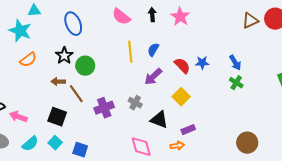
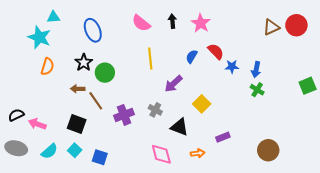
blue semicircle: (153, 50) -> (192, 56), moved
orange semicircle: (28, 60) -> (47, 67), turned -36
blue star: (202, 63) -> (232, 67), moved
blue arrow: (235, 63) -> (256, 70), turned 42
red semicircle: (182, 66) -> (216, 51), moved
purple rectangle: (188, 130) -> (223, 137), moved

